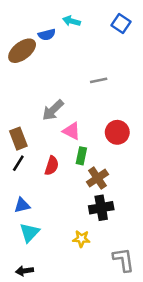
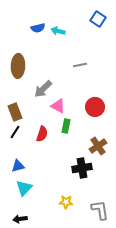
cyan arrow: (72, 21) -> (58, 31), moved
brown ellipse: (22, 51) -> (18, 66), moved, turned -50
brown cross: (97, 178) -> (98, 146), moved
yellow star: (81, 239) -> (66, 202), moved

